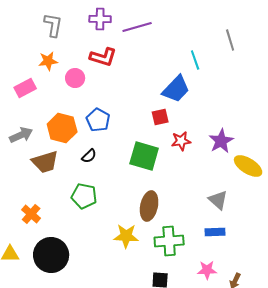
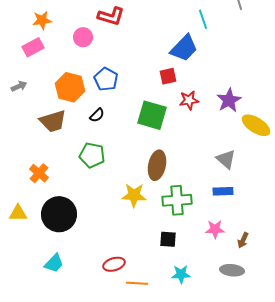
orange star: (48, 61) -> (42, 20), moved
gray arrow: (21, 135) -> (19, 86), moved, size x0.7

